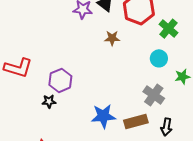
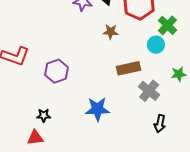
cyan circle: (159, 58) -> (156, 45), moved
black star: (49, 101) -> (44, 115), moved
brown rectangle: (136, 121) -> (128, 68), moved

